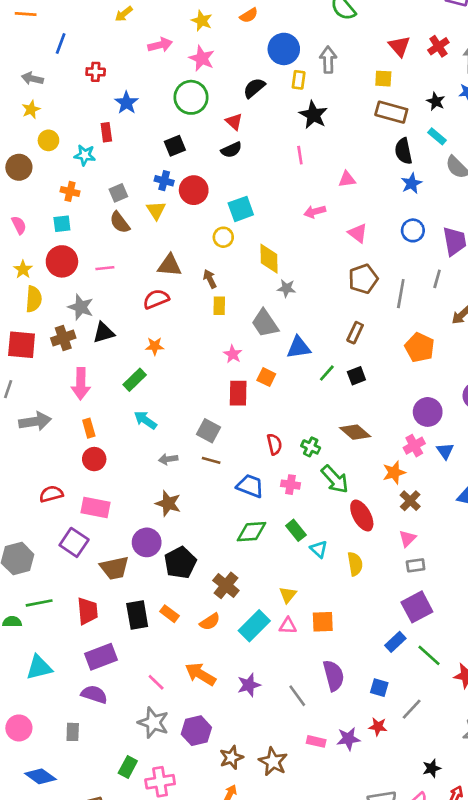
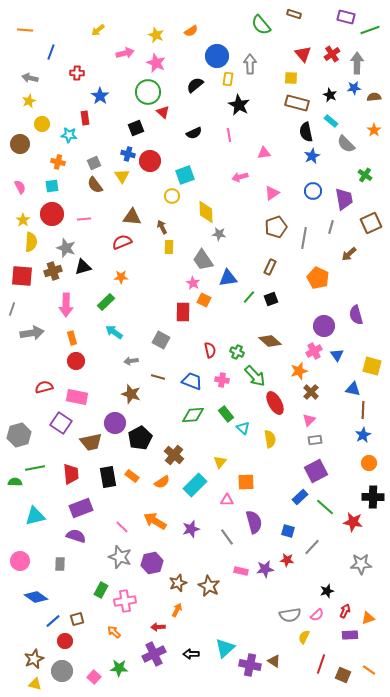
red triangle: (234, 122) -> (163, 112), moved
black semicircle: (231, 150) -> (194, 133), moved
pink triangle: (358, 233) -> (272, 193), turned 49
pink star: (233, 354) -> (193, 283), moved
brown line: (211, 460) -> (158, 377), moved
pink triangle: (288, 626) -> (227, 500), moved

